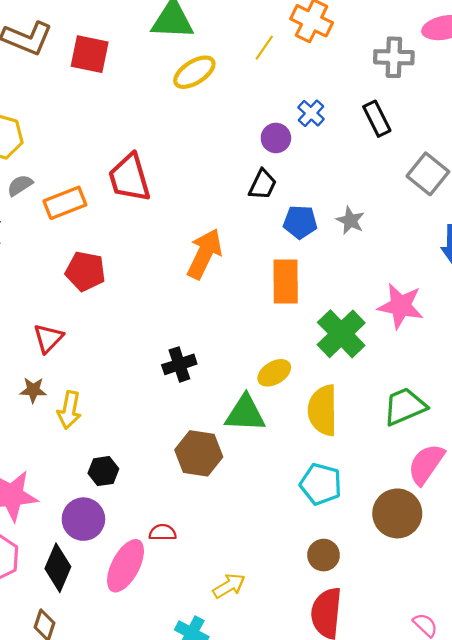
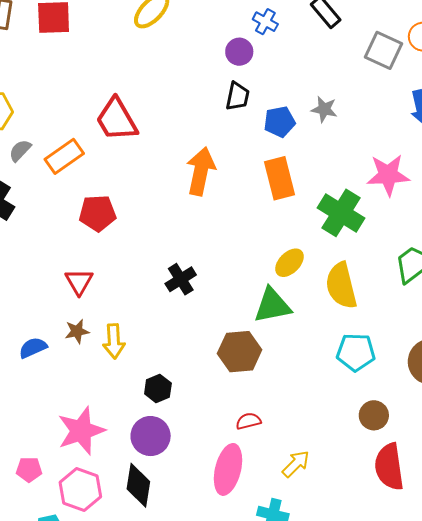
black cross: (179, 364) -> (181, 279), moved
red semicircle: (163, 532) -> (248, 421), moved
pink ellipse: (126, 566) -> (228, 469), moved

